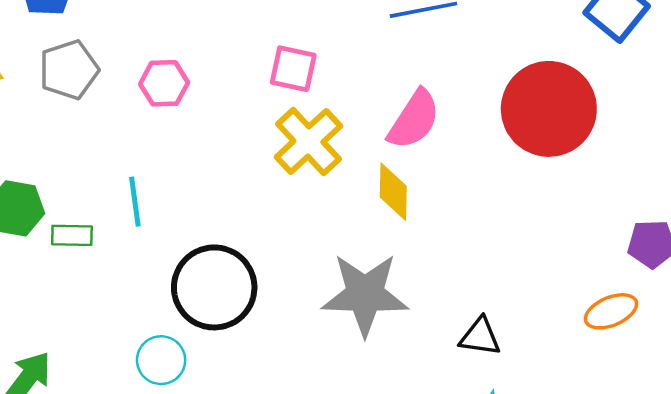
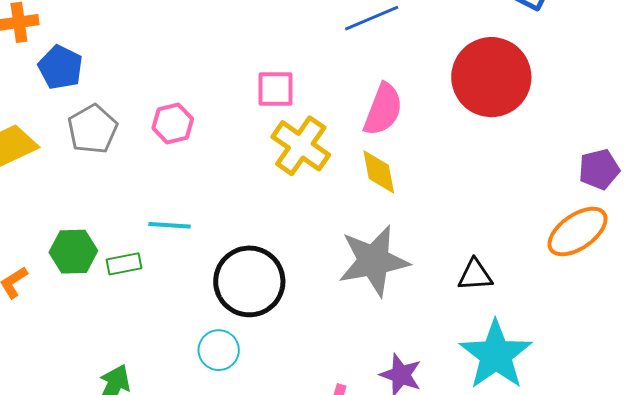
cyan line: (135, 202) -> (170, 225), turned -66
orange ellipse: (611, 311) -> (578, 232), size x1.4

